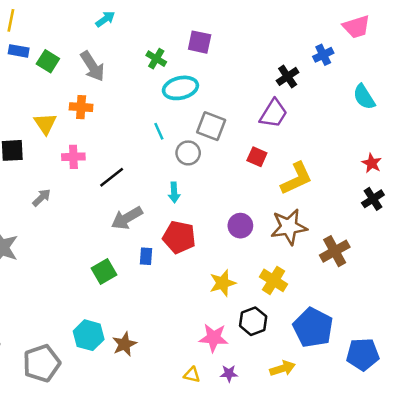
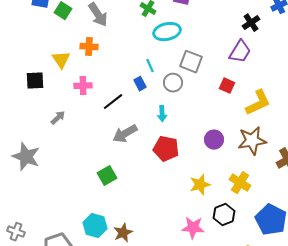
blue rectangle: (146, 256) -> (140, 84), moved, turned -32

